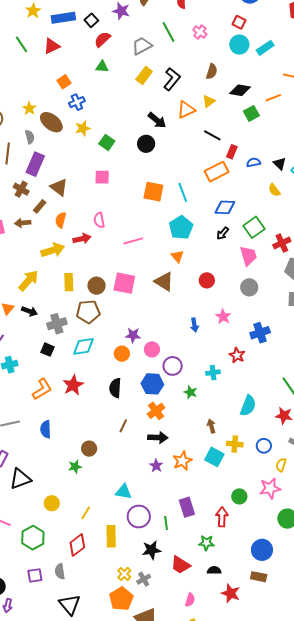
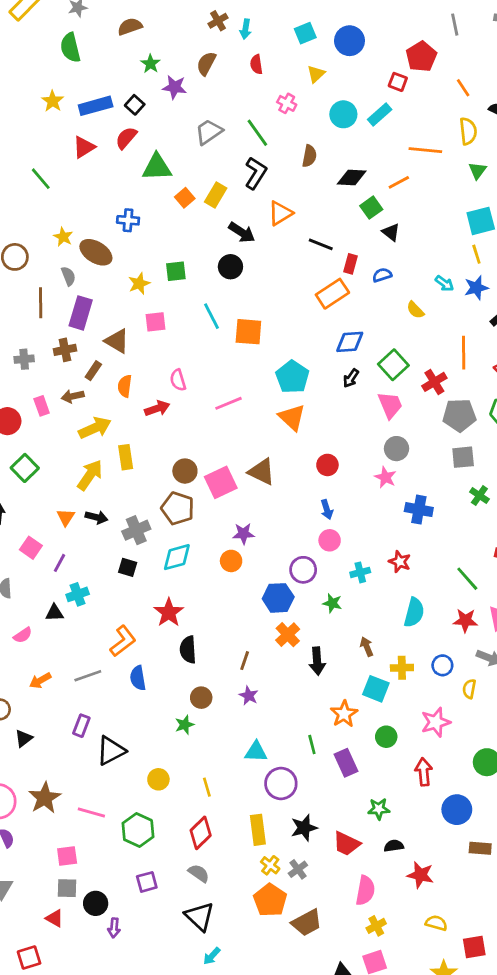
red square: (239, 22) -> (398, 82), moved
green line: (168, 32) -> (257, 133), moved
red semicircle: (102, 39) -> (126, 138), moved
green line: (22, 44) -> (41, 179), moved
green triangle: (102, 67) -> (157, 167), size x1.6
yellow rectangle: (144, 76) -> (216, 195), moved
orange square: (64, 82) -> (185, 198), moved
yellow triangle: (209, 101) -> (316, 74), moved
blue cross: (77, 102) -> (128, 220), turned 35
yellow star: (83, 128) -> (139, 284), moved
green square: (107, 142) -> (176, 271), turned -35
black triangle: (280, 164) -> (391, 232), moved
pink square: (102, 177) -> (155, 322), moved
brown cross: (21, 189) -> (65, 350), turned -35
cyan line: (183, 192) -> (212, 316), moved
yellow arrow: (53, 250) -> (95, 428), moved
orange triangle: (177, 256) -> (292, 417), size x1.5
red circle: (207, 280) -> (327, 465), moved
brown triangle: (164, 281) -> (262, 472), moved
yellow rectangle: (69, 282) -> (126, 457), moved
pink square: (124, 283) -> (221, 482), moved, turned -30
brown pentagon: (88, 312) -> (178, 508), turned 30
pink star: (223, 317) -> (385, 477), moved
blue cross: (260, 333) -> (419, 510), turned 36
pink circle: (152, 349) -> (330, 540), moved
red star: (237, 355) -> (400, 562), moved
black semicircle: (115, 388) -> (188, 650), moved
orange L-shape: (42, 389) -> (123, 641), moved
black arrow: (158, 438) -> (317, 661), moved, turned 90
orange star: (182, 461) -> (344, 714), moved
purple star: (156, 466) -> (249, 696), moved
pink star: (270, 488) -> (436, 722), moved
green circle: (239, 496) -> (386, 737), moved
yellow line: (86, 513) -> (207, 787), turned -40
red arrow: (222, 517) -> (424, 772), moved
green line: (166, 523) -> (312, 744), moved
yellow rectangle: (111, 536) -> (258, 830), moved
gray semicircle: (60, 571) -> (199, 873), moved, turned 140
brown rectangle: (259, 577) -> (480, 848), moved
pink semicircle: (190, 600) -> (365, 891), size x1.5

